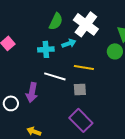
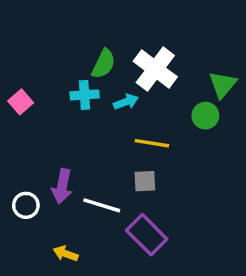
cyan cross: (46, 49) -> (85, 95), moved
white line: (55, 76) -> (102, 205), moved

